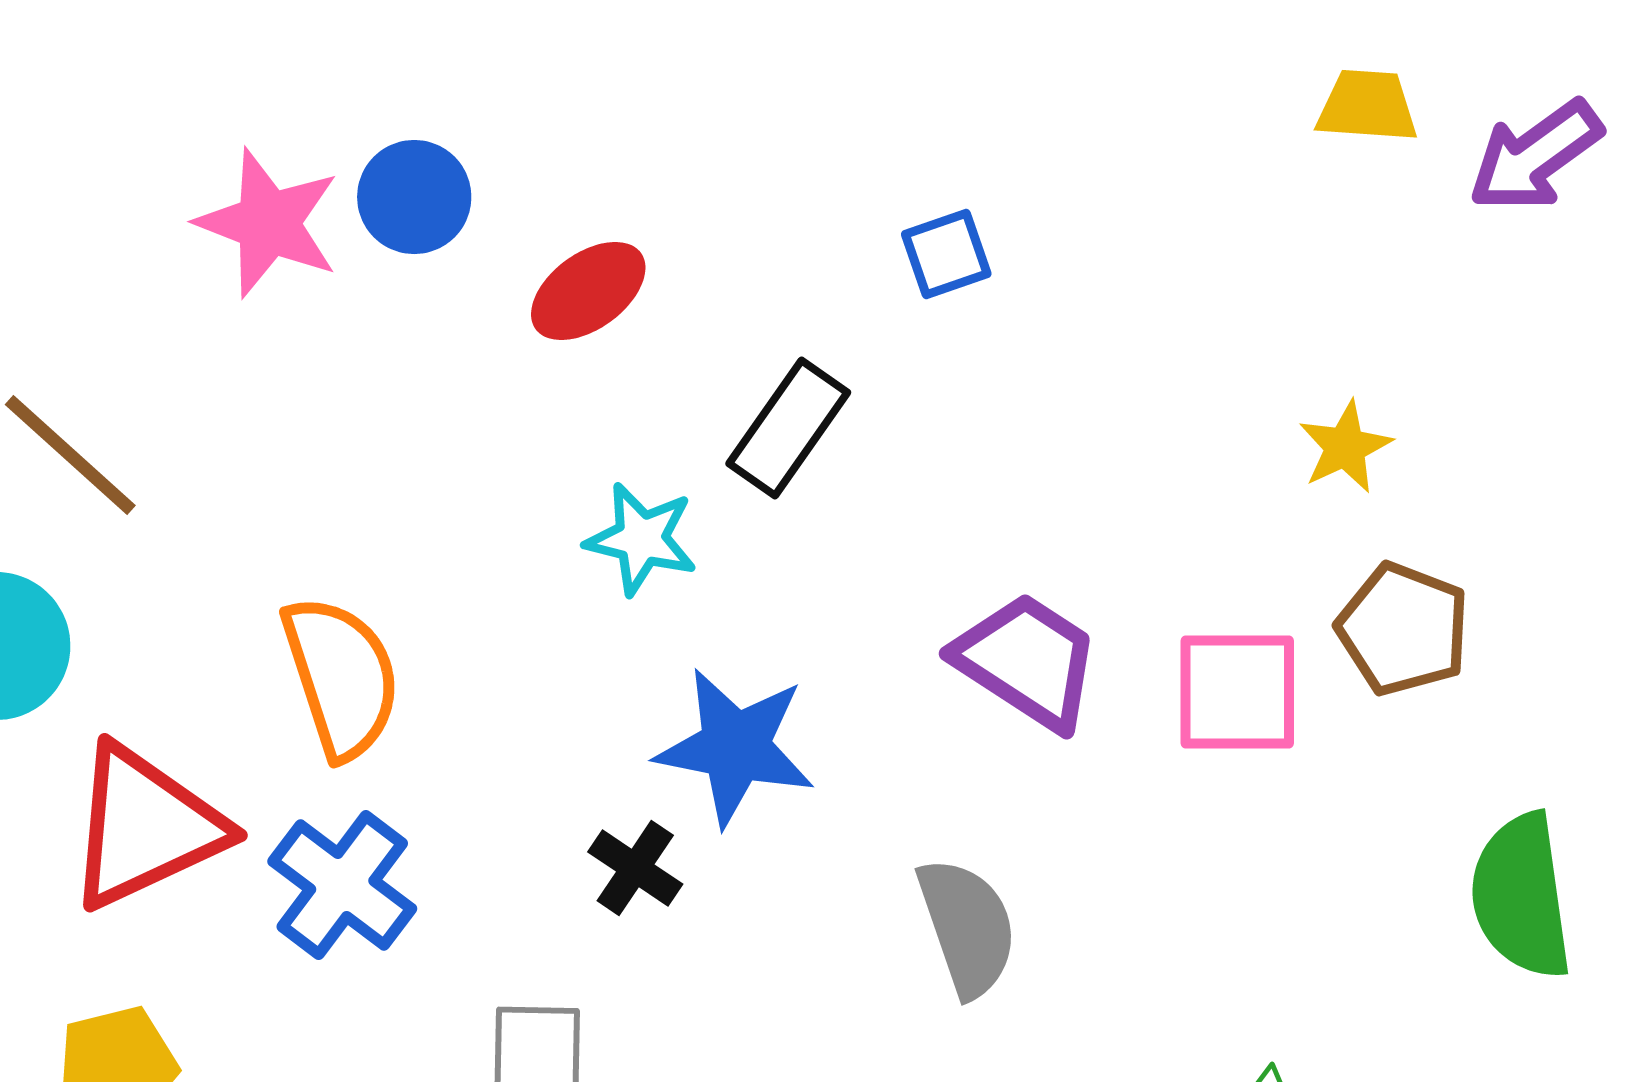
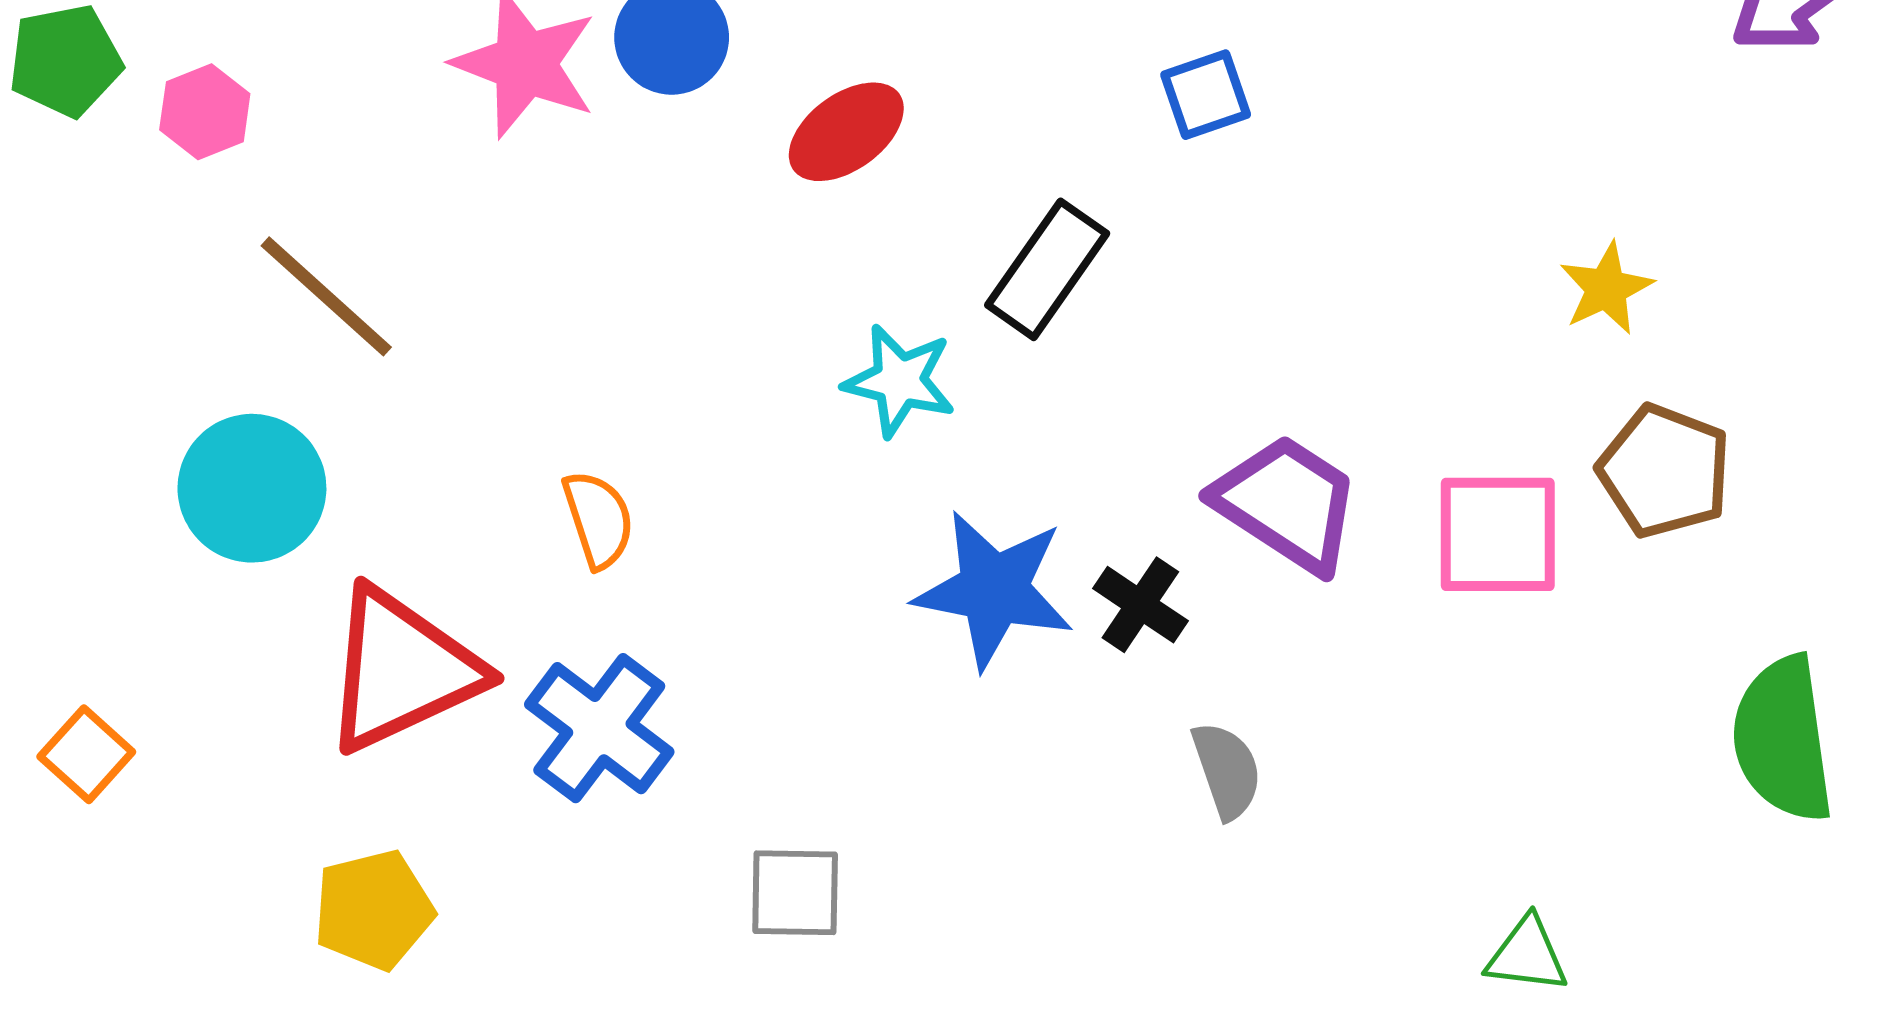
orange semicircle: (341, 677) -> (598, 519), size x0.6
black cross: (635, 868) -> (1140, 605), moved
gray semicircle: (967, 927) -> (1227, 770), size x0.7

